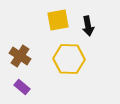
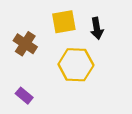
brown cross: (20, 56) -> (25, 44), moved

